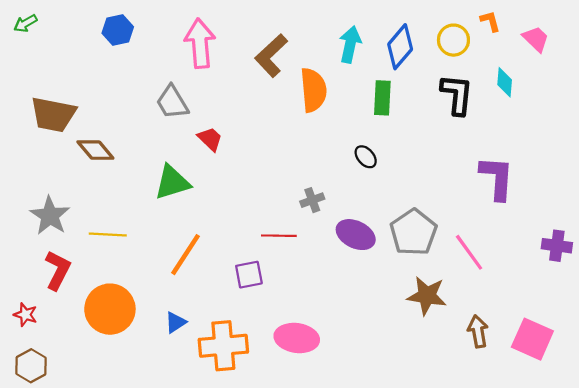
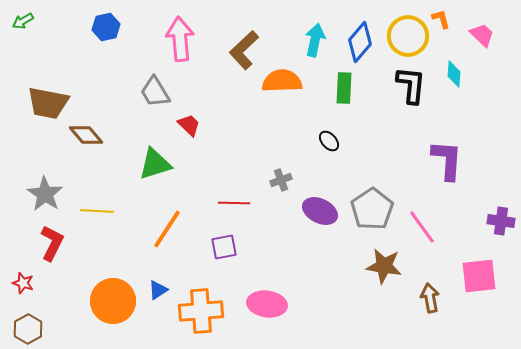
yellow circle: (453, 40) -> (408, 36), size x1.4
orange semicircle: (313, 90) -> (282, 81), turned -87
red line: (279, 236) -> (234, 203), moved
orange circle: (110, 309) -> (113, 301), moved
pink square: (532, 339) -> (479, 276), moved, turned -30

